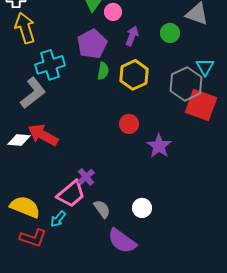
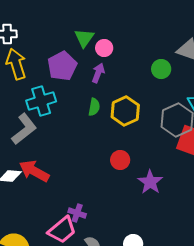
purple arrow: (132, 36) -> (98, 73), moved
purple pentagon: (92, 44) -> (62, 66), moved
purple cross: (86, 177) -> (77, 213), turned -30

